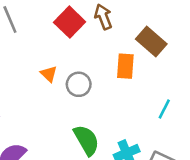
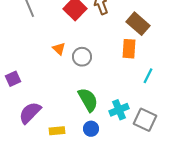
orange rectangle: (125, 66) -> (129, 49), moved

